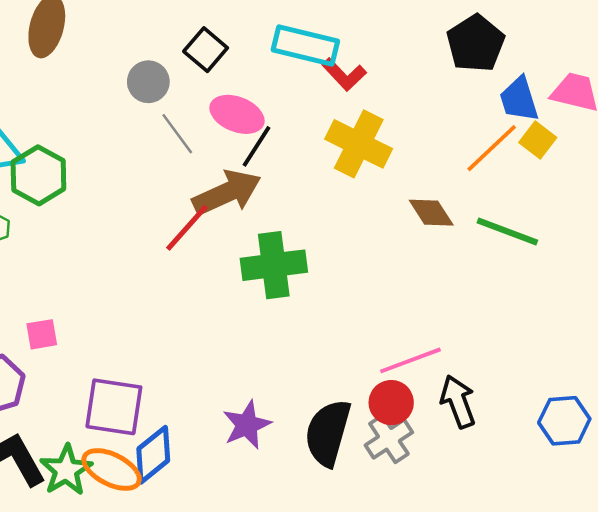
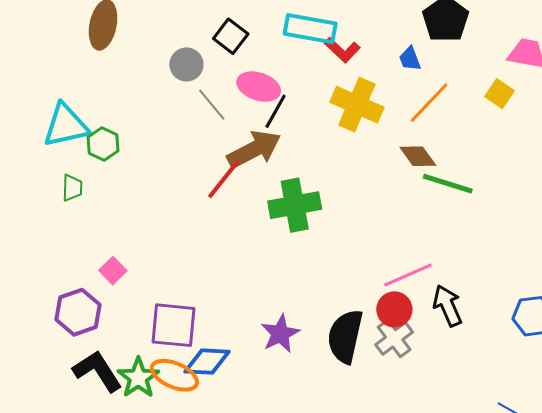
blue trapezoid: (519, 99) -> (410, 59), moved, size x0.7
orange line: (492, 148) -> (429, 103), moved
green hexagon: (38, 175) -> (103, 144), size x0.7
green line: (507, 231) -> (448, 184), moved
pink square: (42, 334) -> (113, 271), turned -32
blue diamond: (153, 455) -> (207, 362), turned 45

